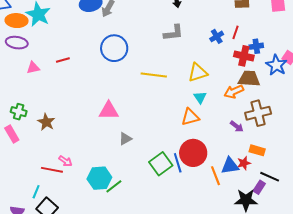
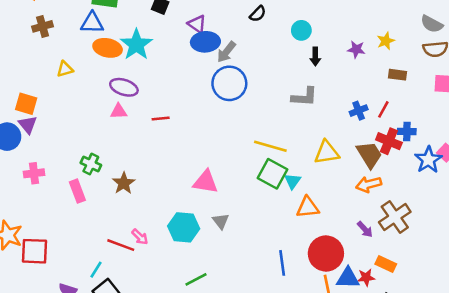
purple ellipse: (17, 43) -> (124, 87), moved
blue circle: (114, 48) -> (229, 83), moved
red line: (63, 60) -> (161, 119), moved
brown trapezoid: (249, 79) -> (369, 155), moved, turned 45
cyan triangle: (200, 97) -> (292, 181), moved
brown cross: (258, 113) -> (395, 217), turned -30
gray triangle: (125, 139) -> (221, 221), turned -48
red circle: (193, 153) -> (326, 254), moved
green square: (161, 164) -> (273, 174), moved, turned -35
cyan hexagon: (99, 178) -> (184, 227), moved

